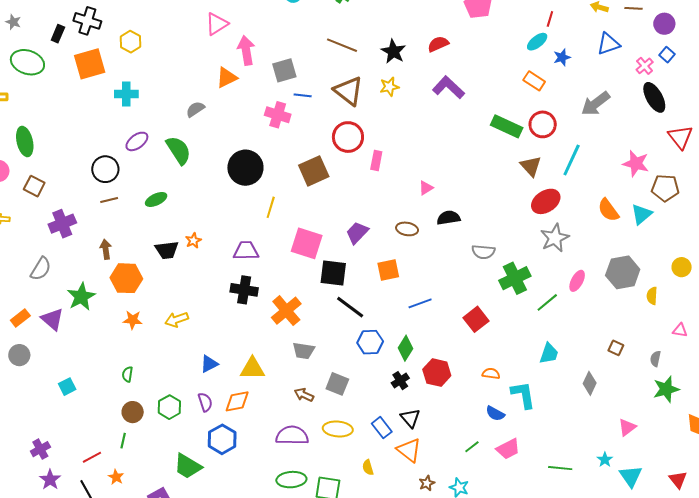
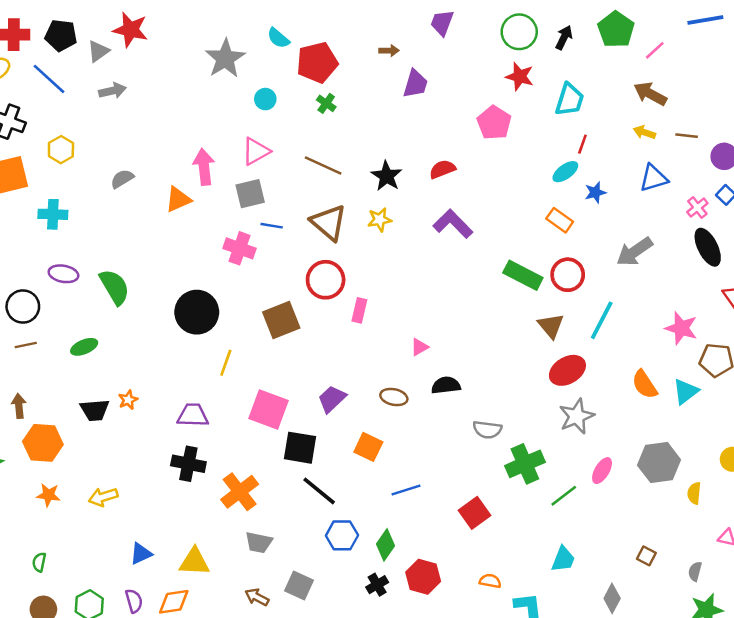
pink triangle: (217, 24) -> (256, 151), moved
gray semicircle: (195, 109) -> (122, 179), moved
purple ellipse: (137, 141) -> (63, 274), turned 45
orange square: (388, 270) -> (368, 447), turned 35

